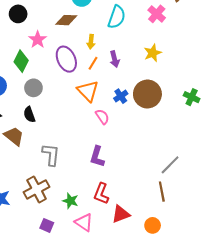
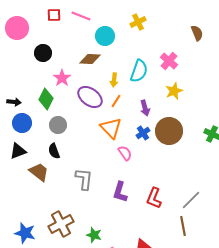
pink cross: (157, 14) -> (169, 61), moved
cyan semicircle: (117, 17) -> (139, 71), moved
purple ellipse: (66, 59) -> (90, 97), turned -30
purple arrow: (115, 59) -> (145, 108), moved
gray L-shape: (51, 155) -> (84, 179), moved
red L-shape: (101, 194) -> (154, 198), moved

